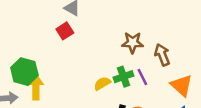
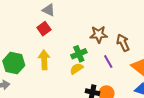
green cross: (124, 77) -> (79, 54), moved
yellow arrow: (36, 87) -> (44, 60), moved

